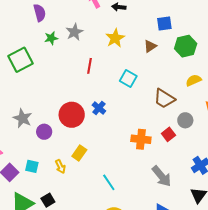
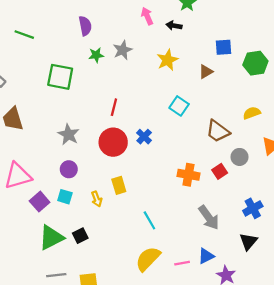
green hexagon: (186, 46) -> (255, 63), moved
green square: (20, 60) -> (60, 77), turned 35
red line: (90, 66) -> (114, 107), moved
gray star: (23, 118) -> (68, 134), moved
purple circle: (44, 132) -> (69, 169), moved
yellow rectangle: (79, 153) -> (119, 185), turned -56

